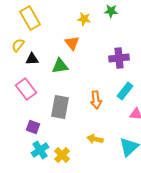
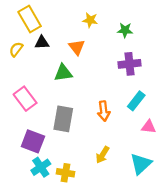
green star: (111, 11) -> (125, 30), moved
black triangle: (32, 59) -> (42, 43), moved
purple square: (33, 127) -> (33, 141), size x1.5
yellow arrow: (95, 139) -> (103, 155), turned -70
yellow cross: (62, 155) -> (66, 173), turned -35

